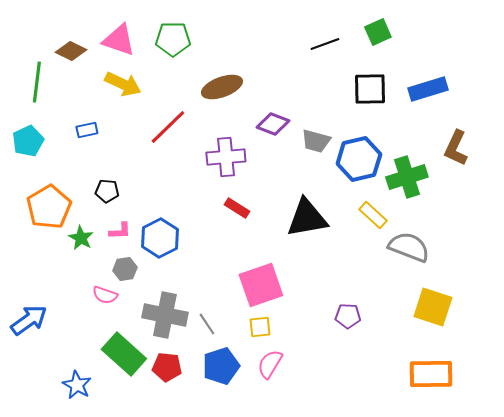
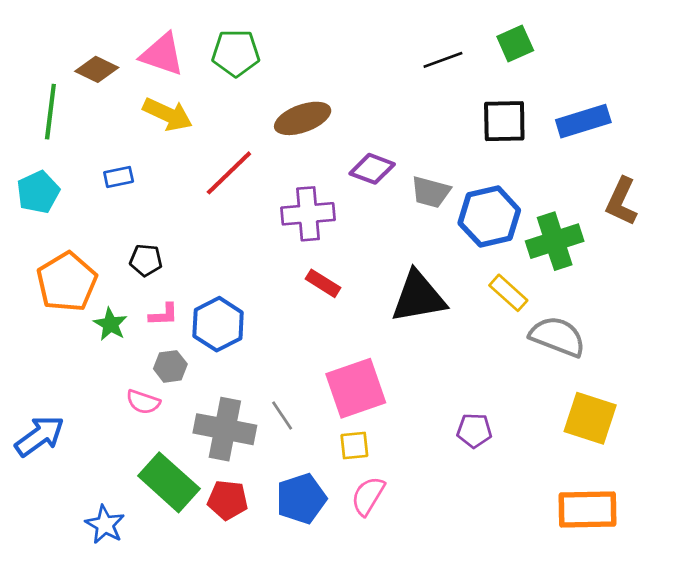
gray line: (207, 324) -> (282, 416), moved

